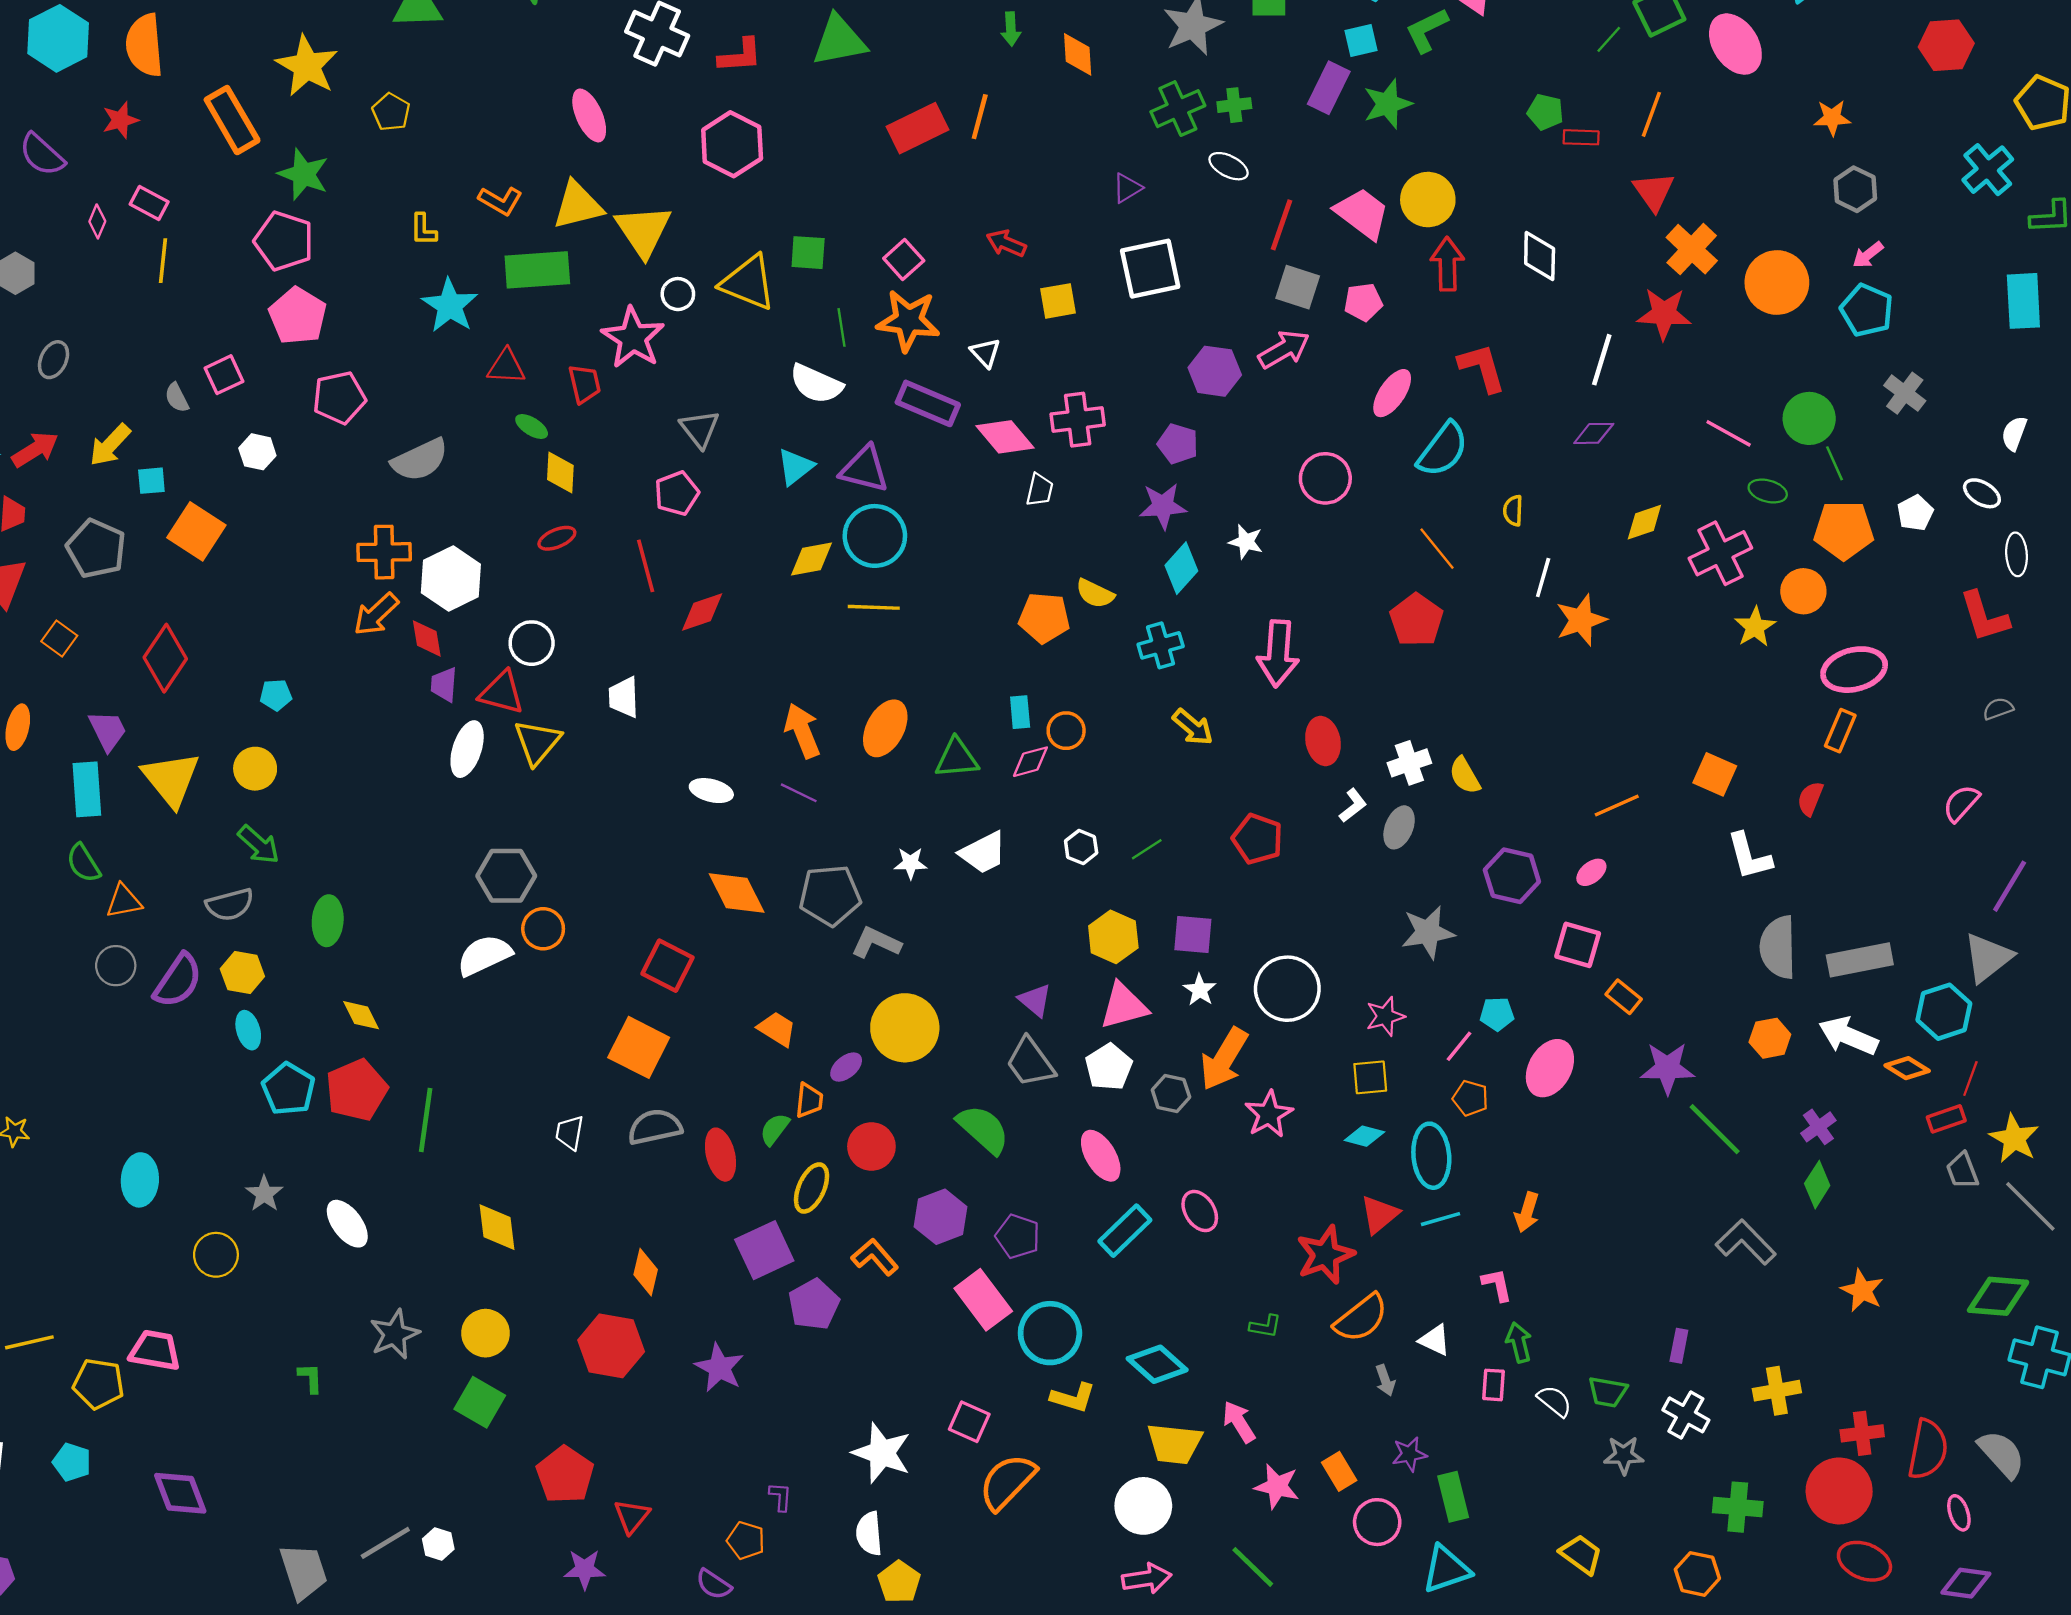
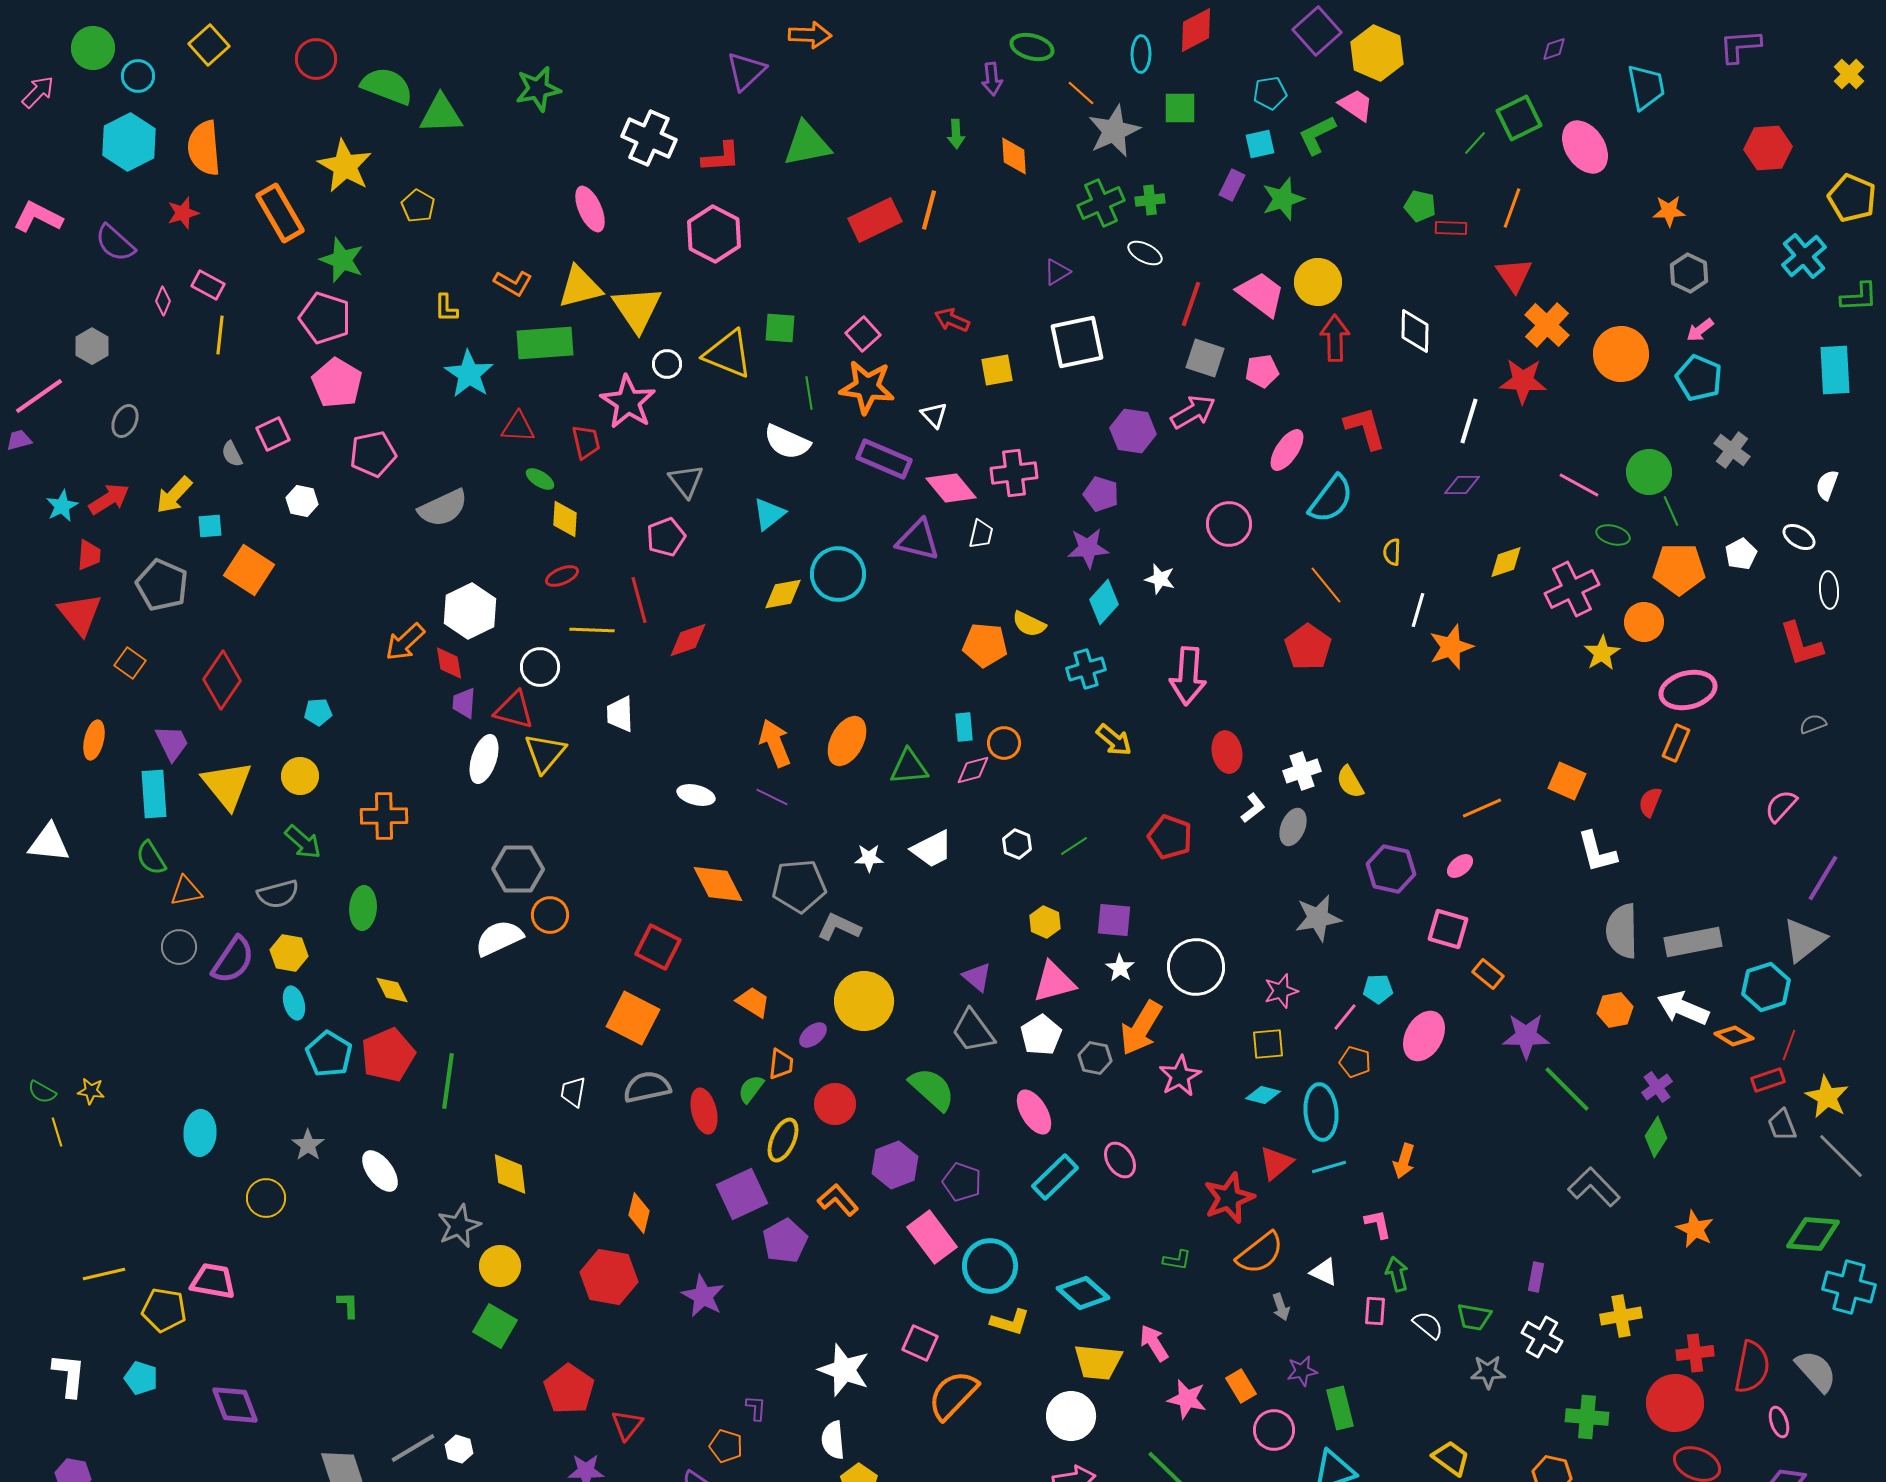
purple rectangle: (1329, 88) -> (1232, 185), size x0.7
purple triangle: (865, 469) -> (918, 540), moved
orange cross: (384, 552) -> (384, 816), moved
yellow line: (874, 607) -> (592, 630), moved
yellow hexagon: (1113, 937) -> (1045, 922), size x0.7
gray star: (394, 1334) -> (459, 1226), moved

